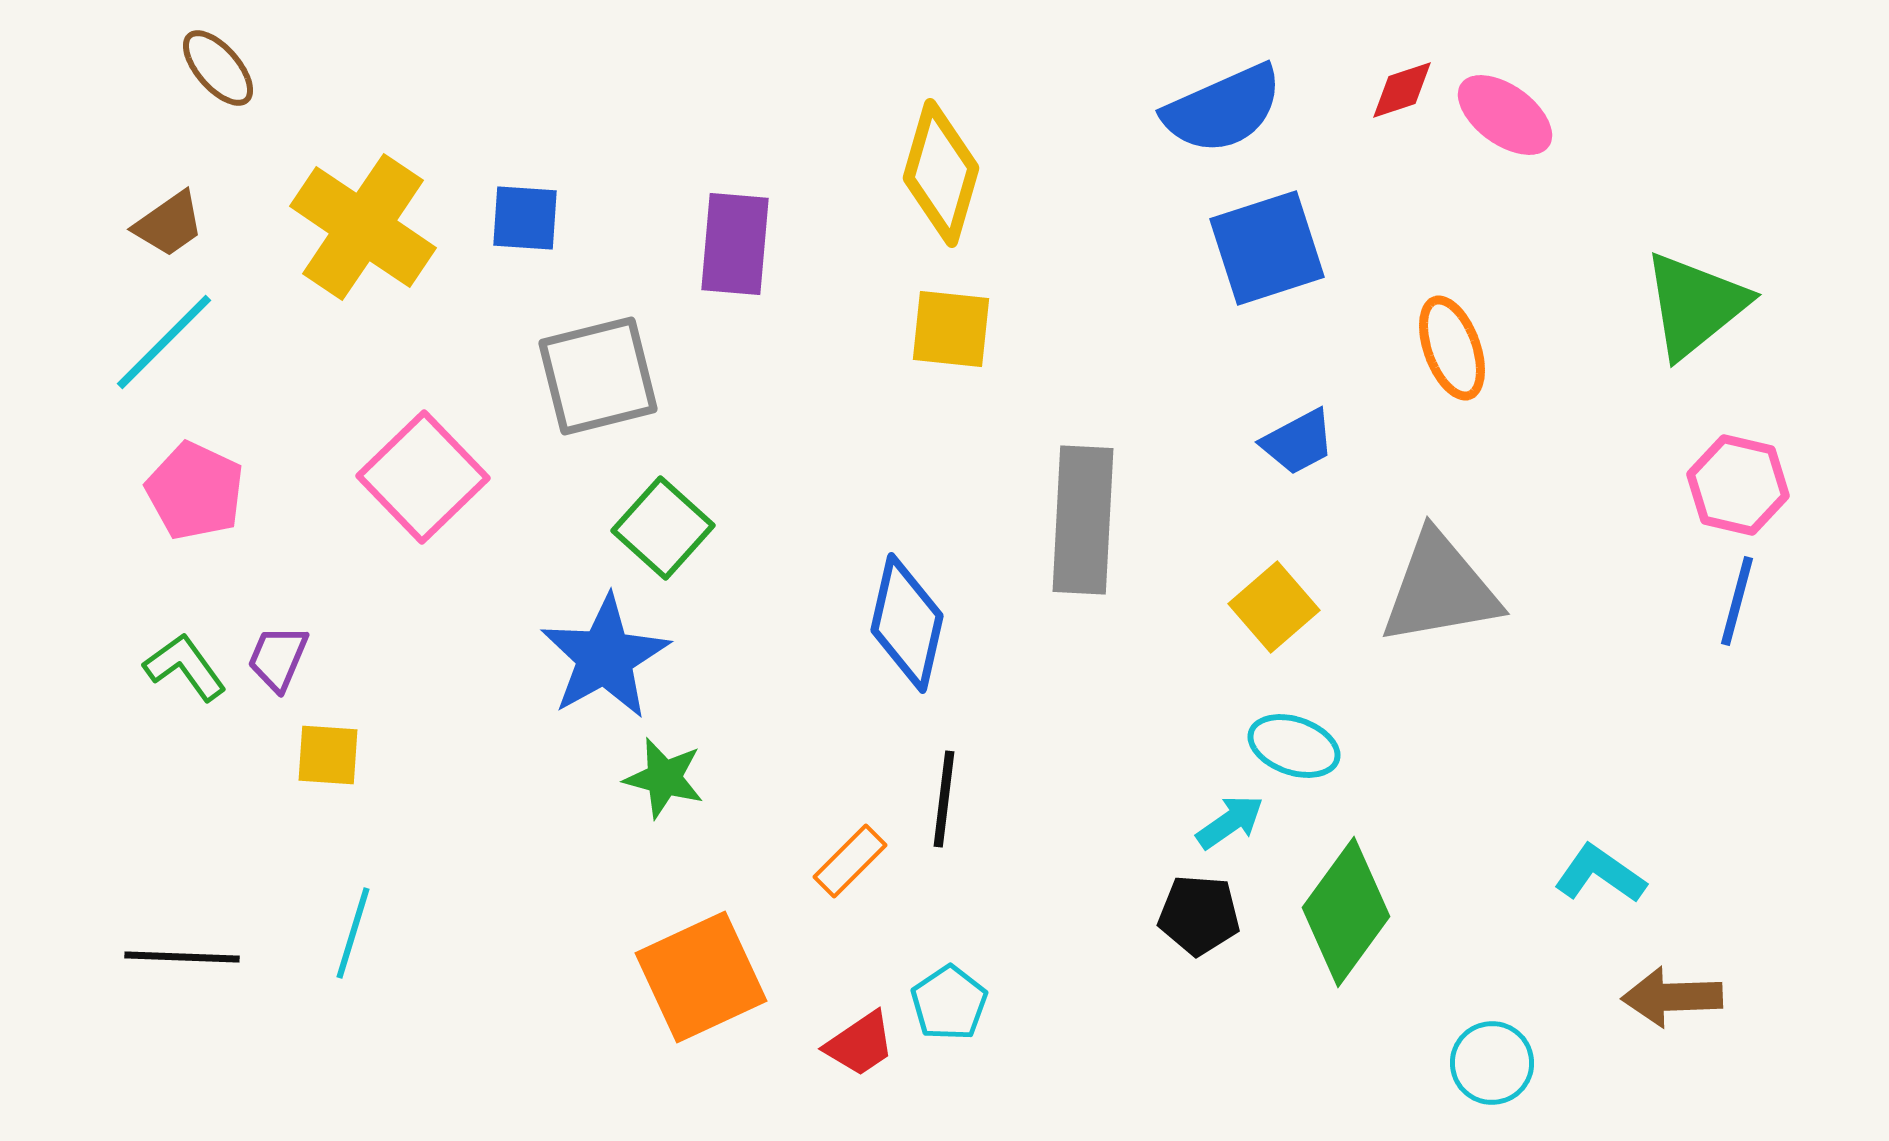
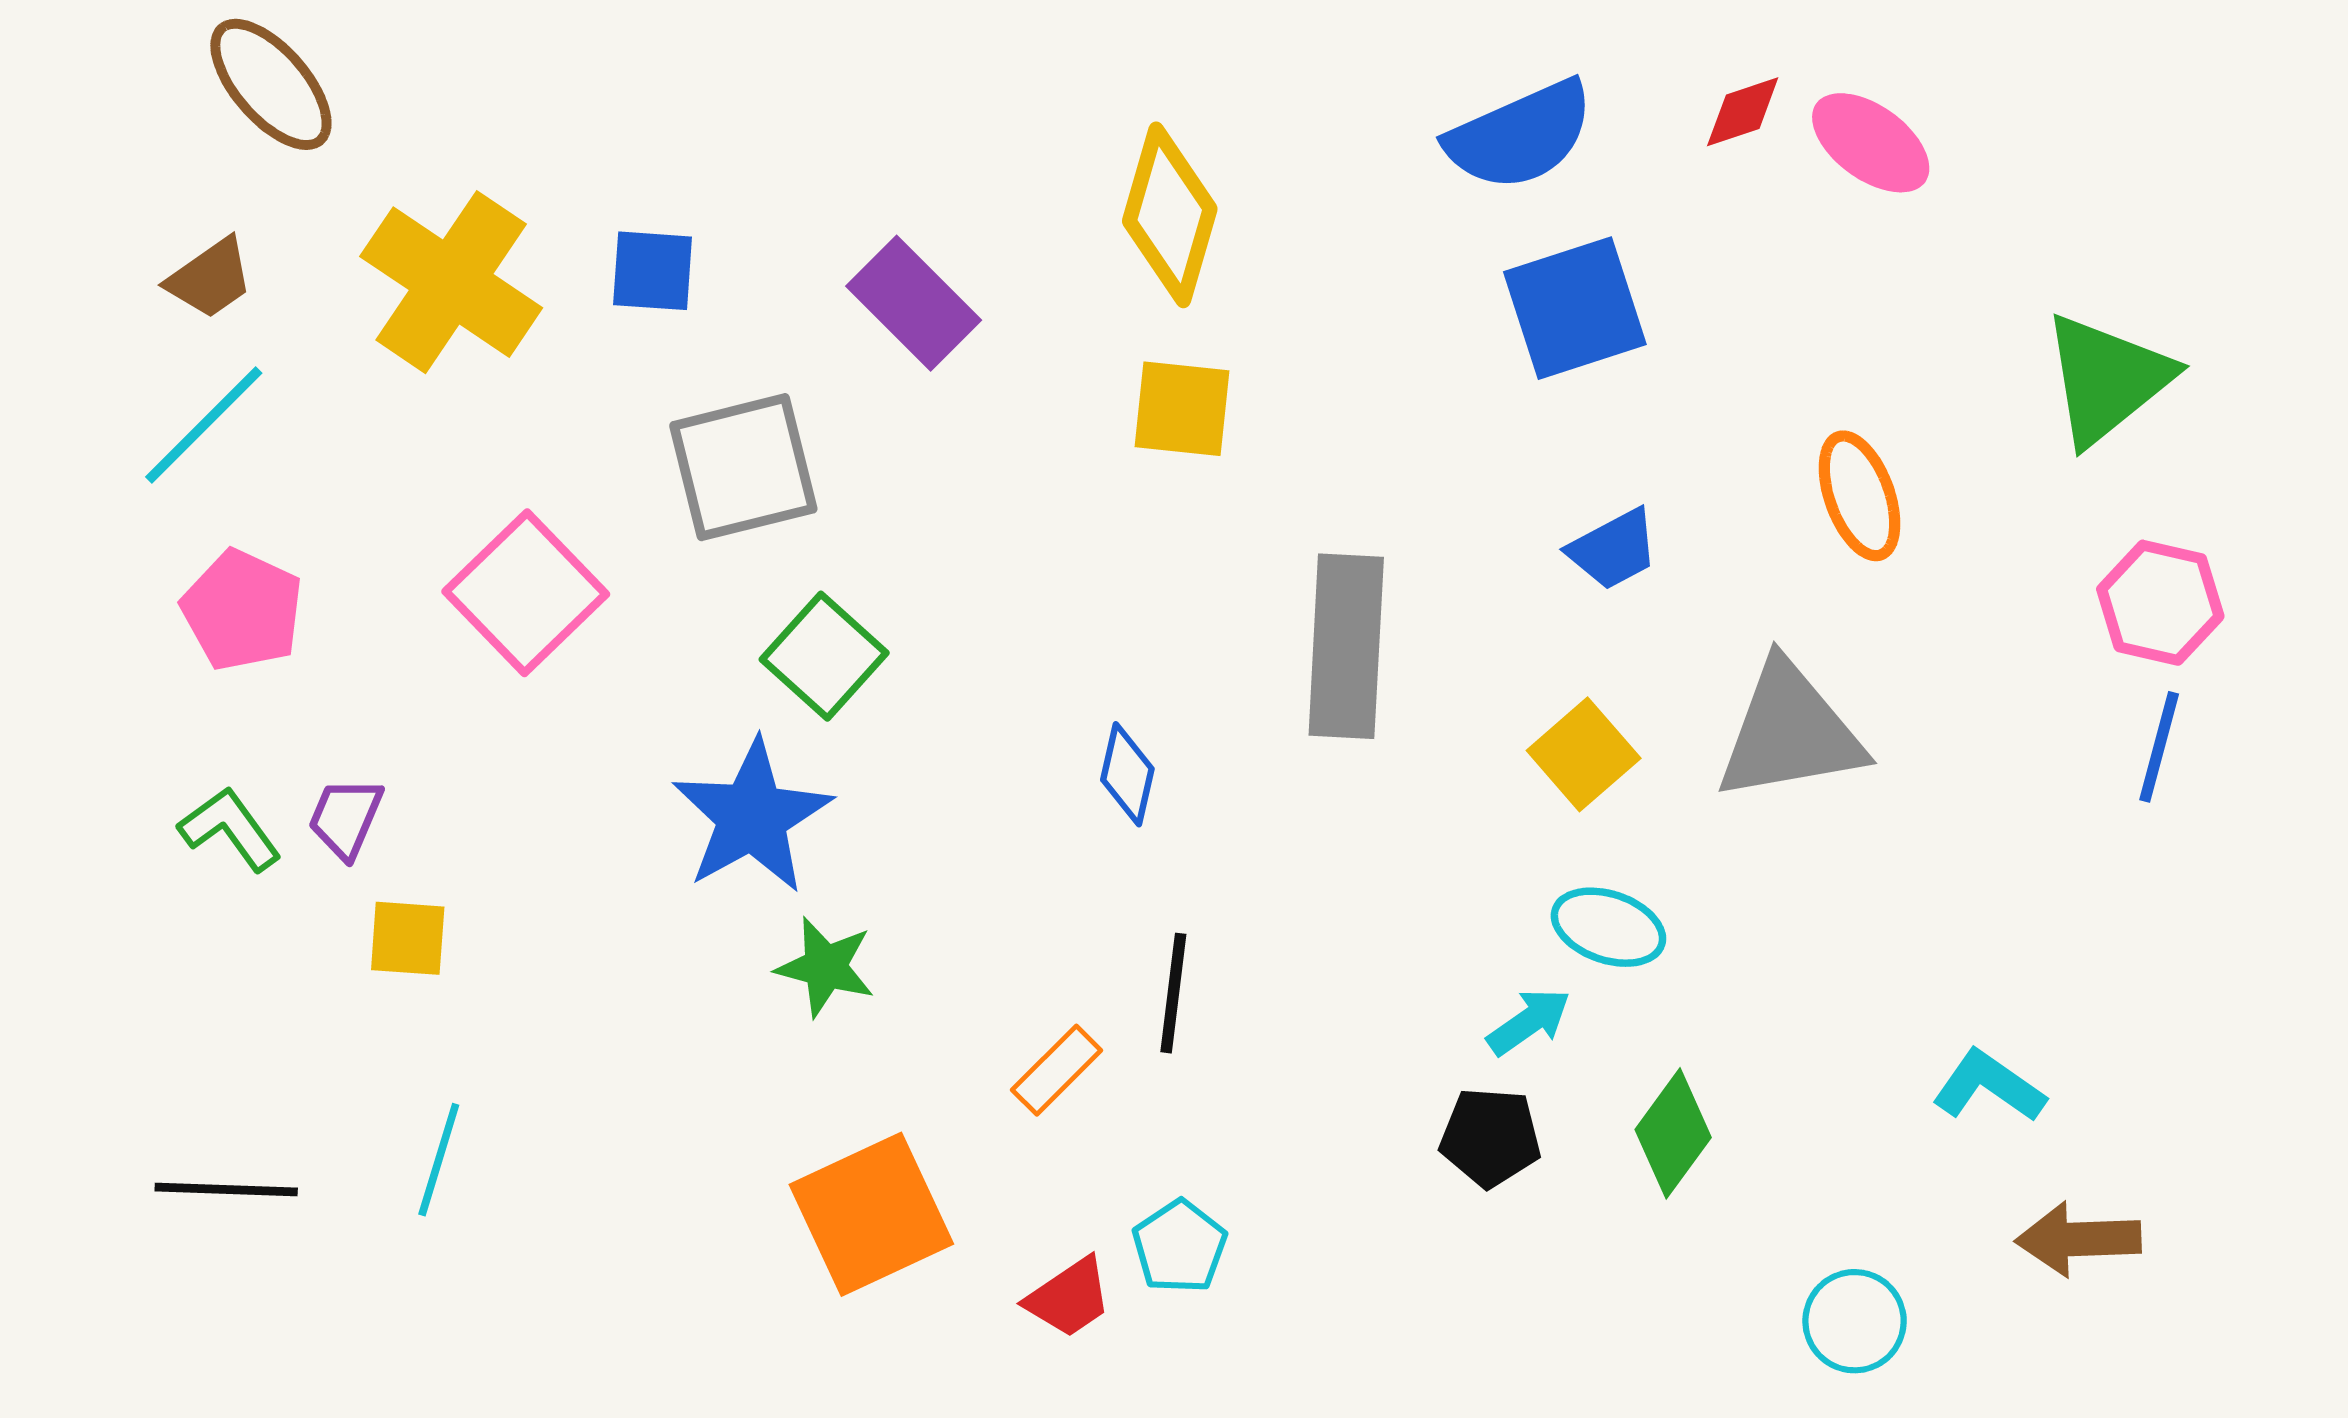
brown ellipse: (218, 68) -> (271, 84), size x1.4
purple rectangle: (735, 244) -> (914, 303), turned -50
orange ellipse: (1452, 348) -> (1860, 496), moved
blue diamond: (907, 623) -> (1127, 774), size x0.6
green diamond: (1346, 912) -> (1673, 1133), size x0.7

